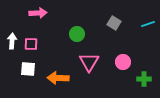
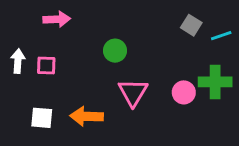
gray square: (114, 23) -> (191, 25), moved
white square: (28, 69) -> (42, 118), moved
green cross: (144, 79) -> (215, 82), moved, size x1.5

